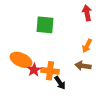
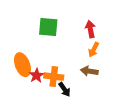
red arrow: (87, 13) -> (90, 29), moved
orange ellipse: (21, 60) -> (22, 65), turned 45

